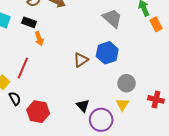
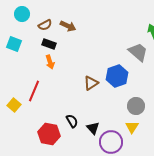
gray trapezoid: (112, 18) -> (138, 52), moved
black rectangle: (29, 22) -> (49, 44), moved
black semicircle: (15, 98) -> (72, 121), moved

